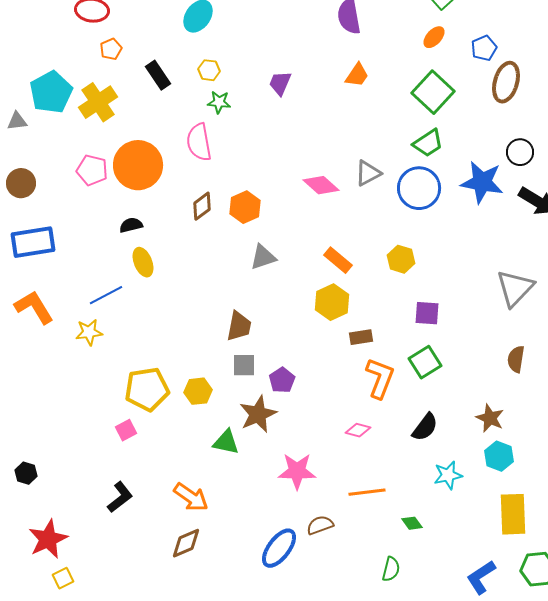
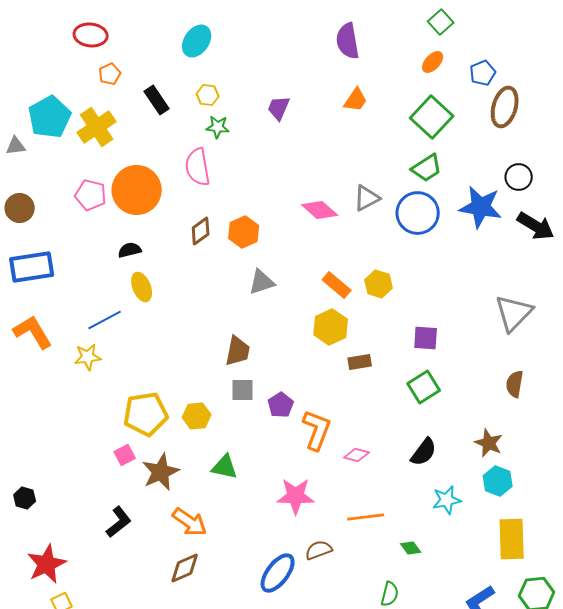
yellow hexagon: (401, 259) -> (379, 284), moved
orange L-shape: (380, 378) -> (317, 430), moved
brown star: (258, 414) -> (161, 472), moved

